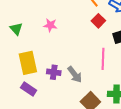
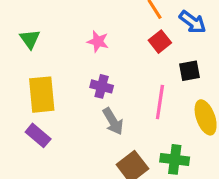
pink star: (50, 25) -> (98, 41), moved
purple cross: (54, 72) -> (102, 86), moved

